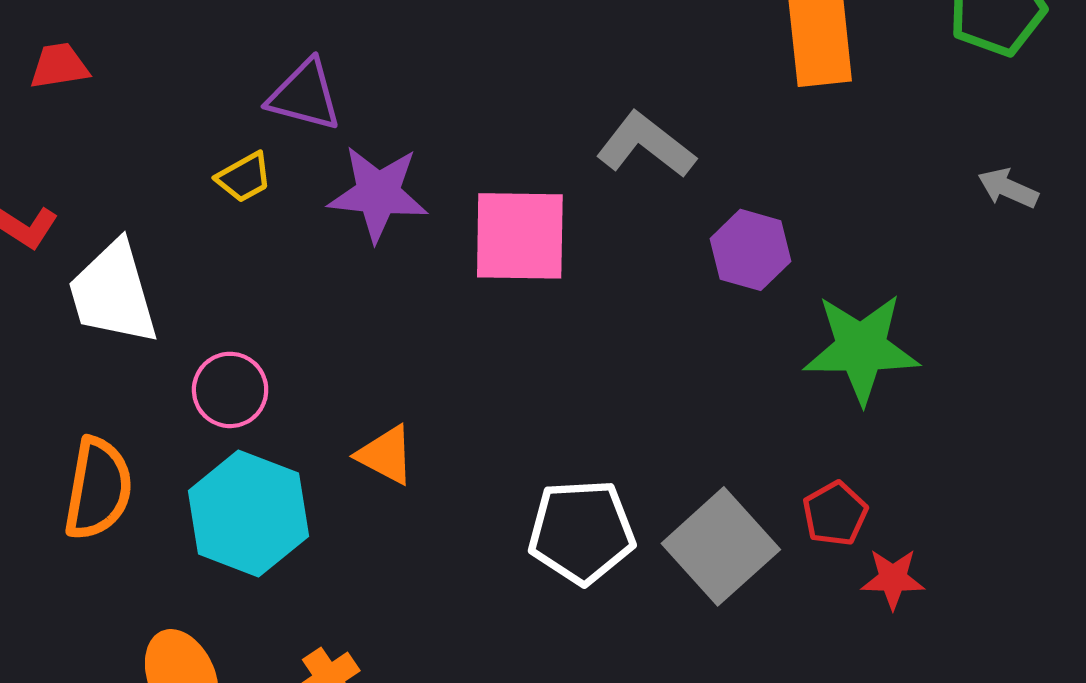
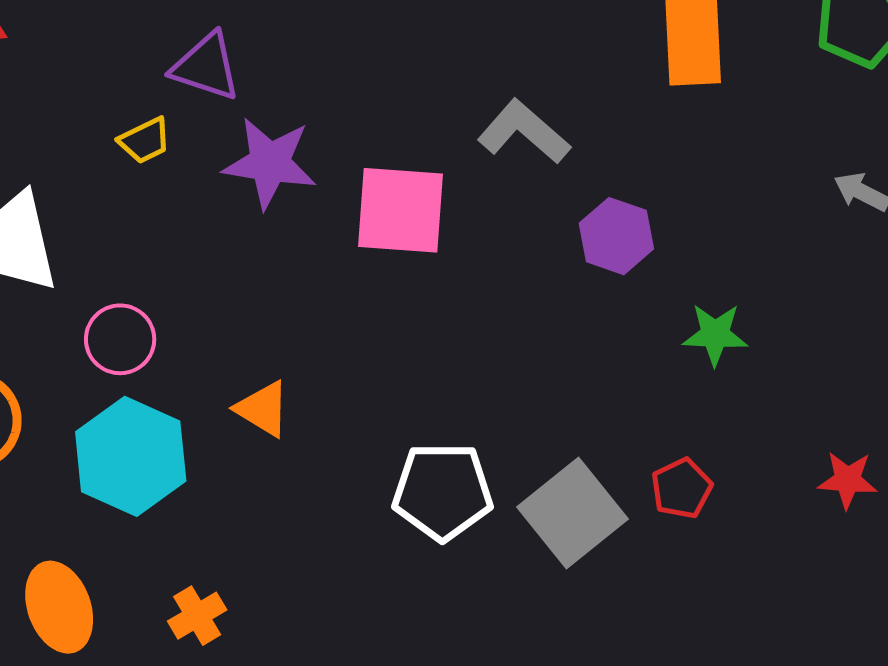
green star: (861, 348) -> (715, 334), size x0.6
red star: (893, 579) -> (848, 480), moved

